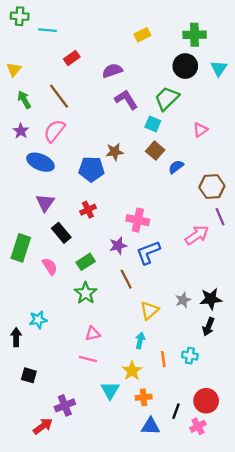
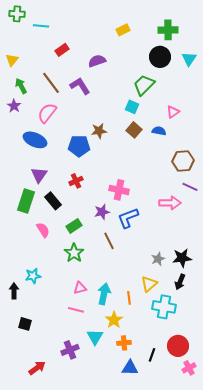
purple L-shape: (126, 100) -> (80, 86), moved
purple star: (21, 131) -> (14, 106), moved
blue semicircle: (176, 167) -> (159, 131), moved, turned 48
purple line: (220, 217) -> (190, 187), turned -42
pink arrow: (197, 235) -> (170, 203), turned 35
green rectangle: (21, 248) -> (26, 201), moved
yellow triangle: (149, 310) -> (149, 284), moved
cyan arrow: (140, 341) -> (104, 294), moved, size x1.5
cyan cross: (190, 356) -> (164, 307), size x1.6
orange line: (163, 359) -> (129, 298), moved
purple cross: (65, 405) -> (70, 350), moved
pink cross: (198, 426) -> (189, 368), moved

